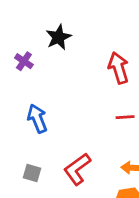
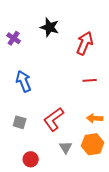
black star: (59, 37) -> (50, 27), moved, turned -30
red arrow: (118, 68) -> (85, 43), turned 40

